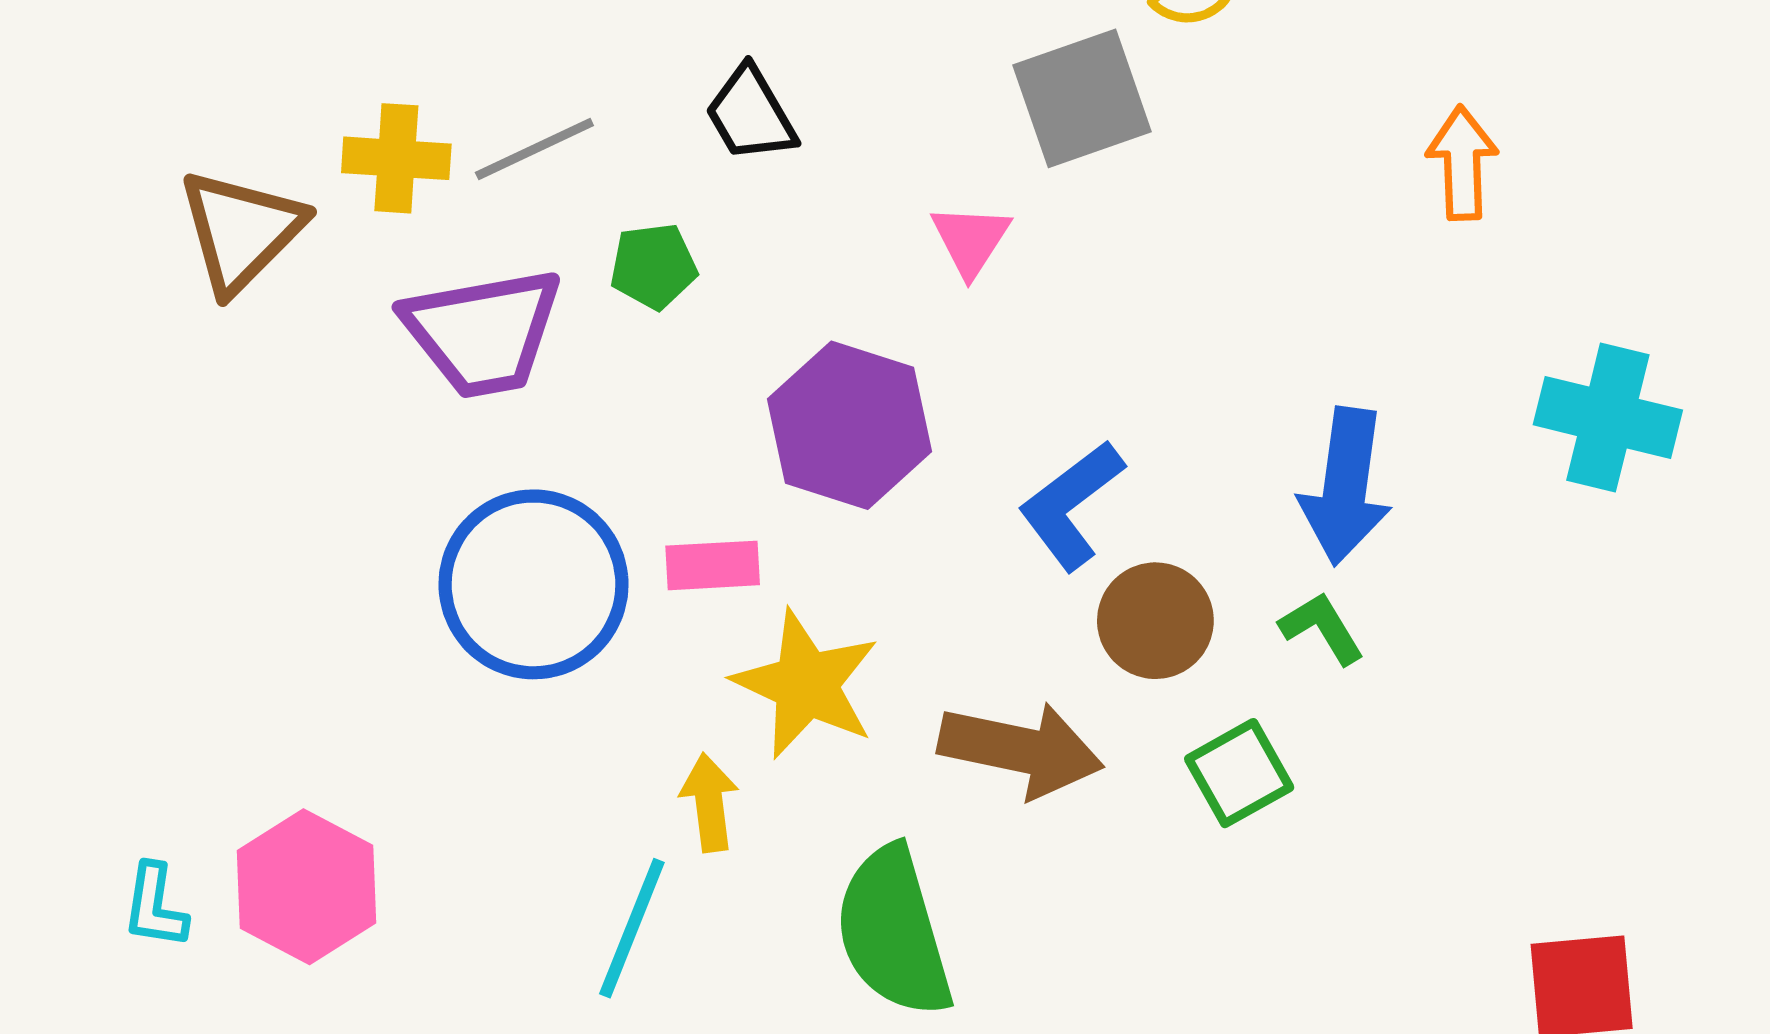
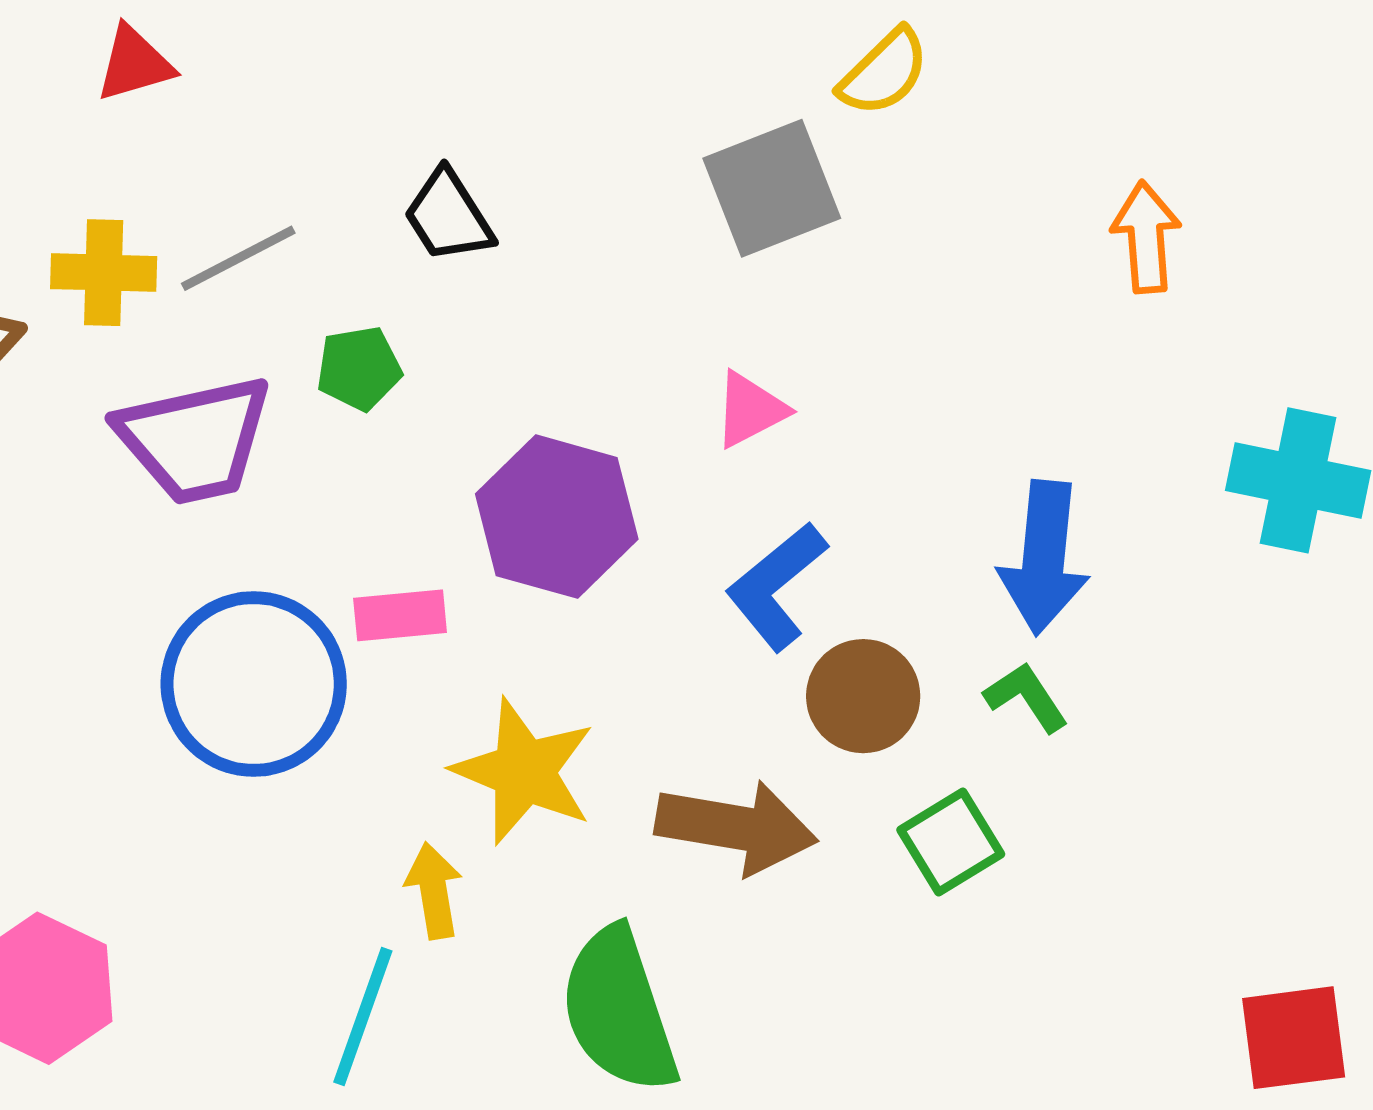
pink triangle: (971, 240) -> (750, 410), moved, turned 32
pink rectangle: (713, 565) -> (400, 615), moved

